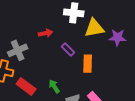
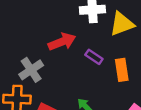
red arrow: (46, 33) -> (62, 42), size x1.5

